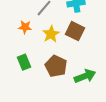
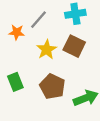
orange star: (25, 27) -> (17, 32), moved

